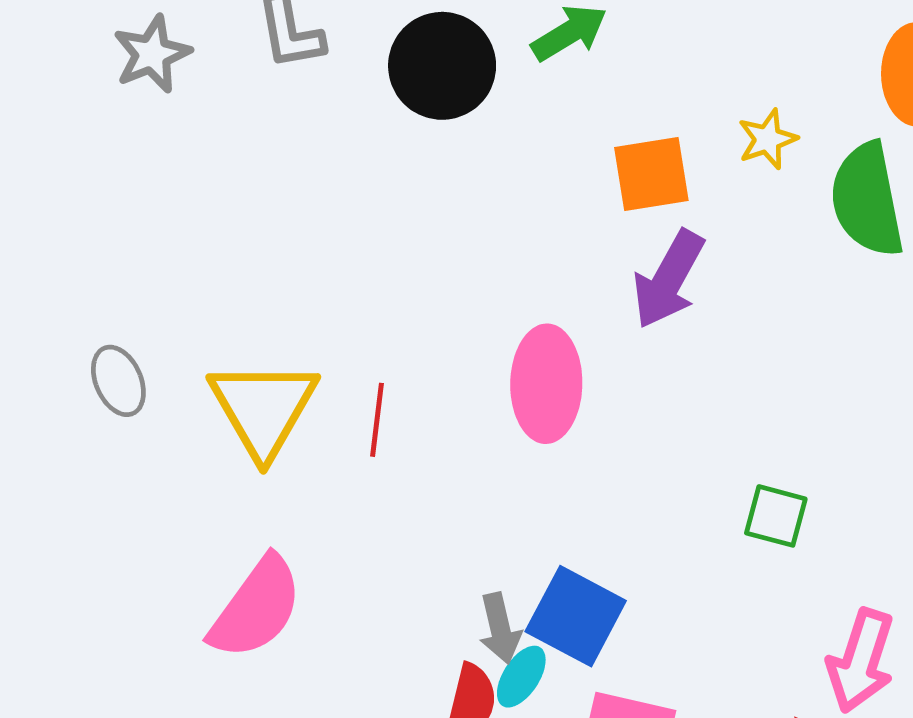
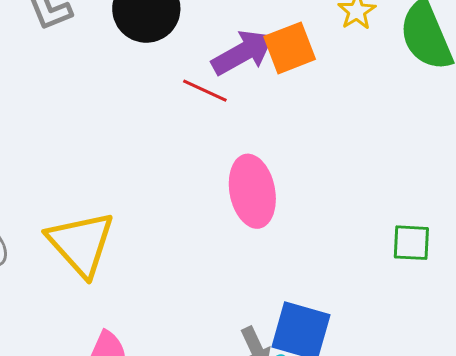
purple arrow: (669, 279) -> (243, 53), moved, turned -136
red line: (377, 420) -> (205, 91), moved, turned -60

